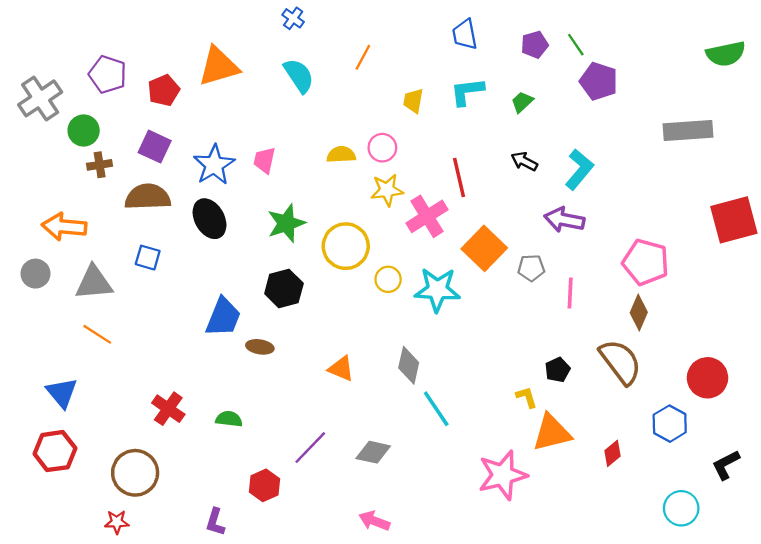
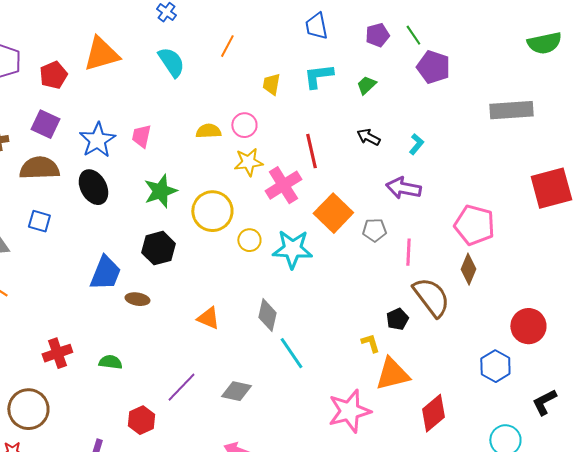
cyan L-shape: (579, 169) -> (416, 144), size x0.6
brown semicircle: (620, 362) -> (431, 297), moved
red cross: (168, 409) -> (57, 353), turned 36
red diamond: (612, 453) -> (433, 413), moved, size x1.6

